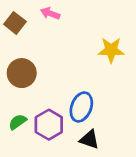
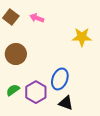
pink arrow: (50, 13) -> (37, 18), moved

